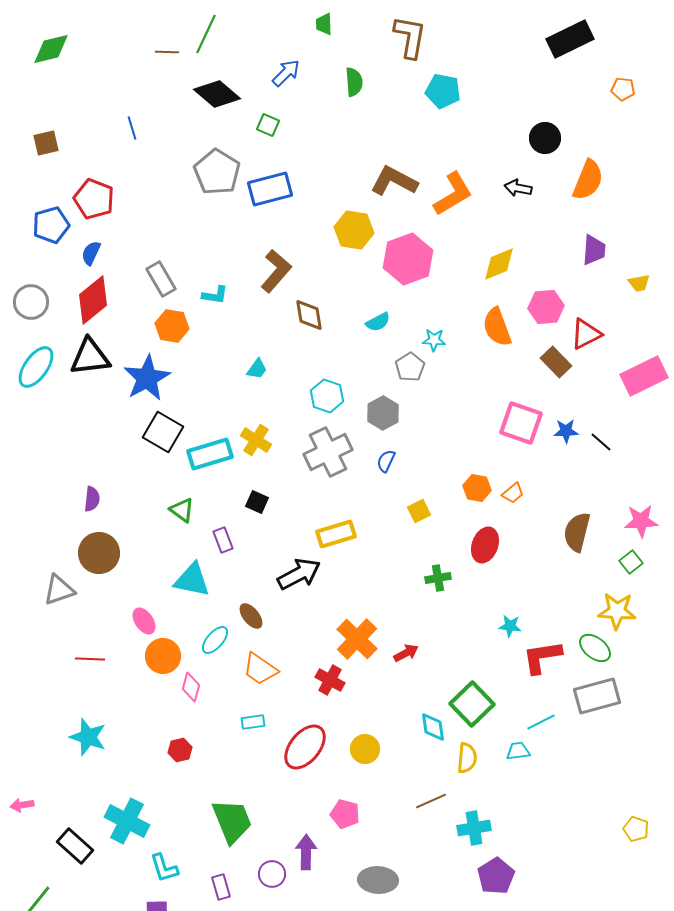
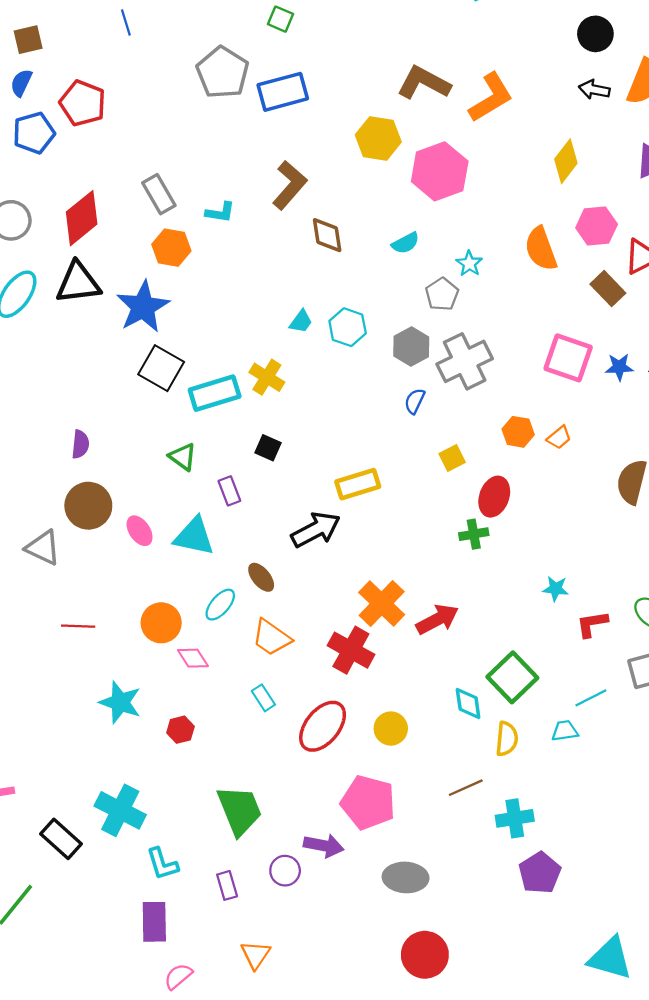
black arrow: (518, 188) -> (594, 90), moved
blue semicircle: (91, 253) -> (21, 83), moved
yellow diamond: (499, 264) -> (566, 161), moved, turned -30
cyan star: (434, 340) -> (469, 264), turned 30
cyan trapezoid: (257, 369) -> (301, 322), moved
gray cross: (328, 452) -> (465, 361), moved
red ellipse: (485, 545) -> (494, 497), moved
gray triangle: (59, 590) -> (43, 548), turned 44
pink ellipse: (144, 621) -> (140, 531), moved
red arrow: (406, 653) -> (437, 619), size x1.5
red L-shape: (542, 657) -> (592, 624), size x0.7
red cross: (330, 680) -> (351, 650), size x1.4
pink diamond: (191, 687) -> (193, 658), turned -48
cyan rectangle: (253, 722) -> (263, 698), turned 65
cyan star: (88, 737) -> (120, 702), moved
pink pentagon: (345, 814) -> (368, 802), size x1.6
purple arrow: (306, 852) -> (324, 846), turned 100

